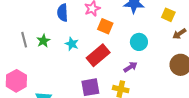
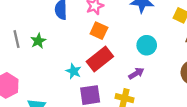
orange square: (105, 26) -> (99, 31), moved
cyan star: (72, 44) -> (74, 71), moved

